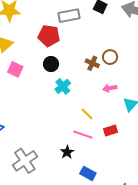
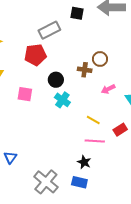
black circle: (51, 64) -> (56, 80), moved
pink square: (15, 69) -> (25, 94), moved
blue rectangle: (88, 173) -> (79, 182), moved

